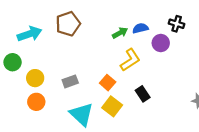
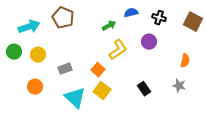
brown pentagon: (68, 24) -> (63, 18), turned -30
blue semicircle: (140, 28) -> (131, 13), moved
purple circle: (161, 43) -> (149, 42), moved
yellow circle: (35, 78) -> (38, 55), moved
black rectangle: (143, 94) -> (144, 89), moved

